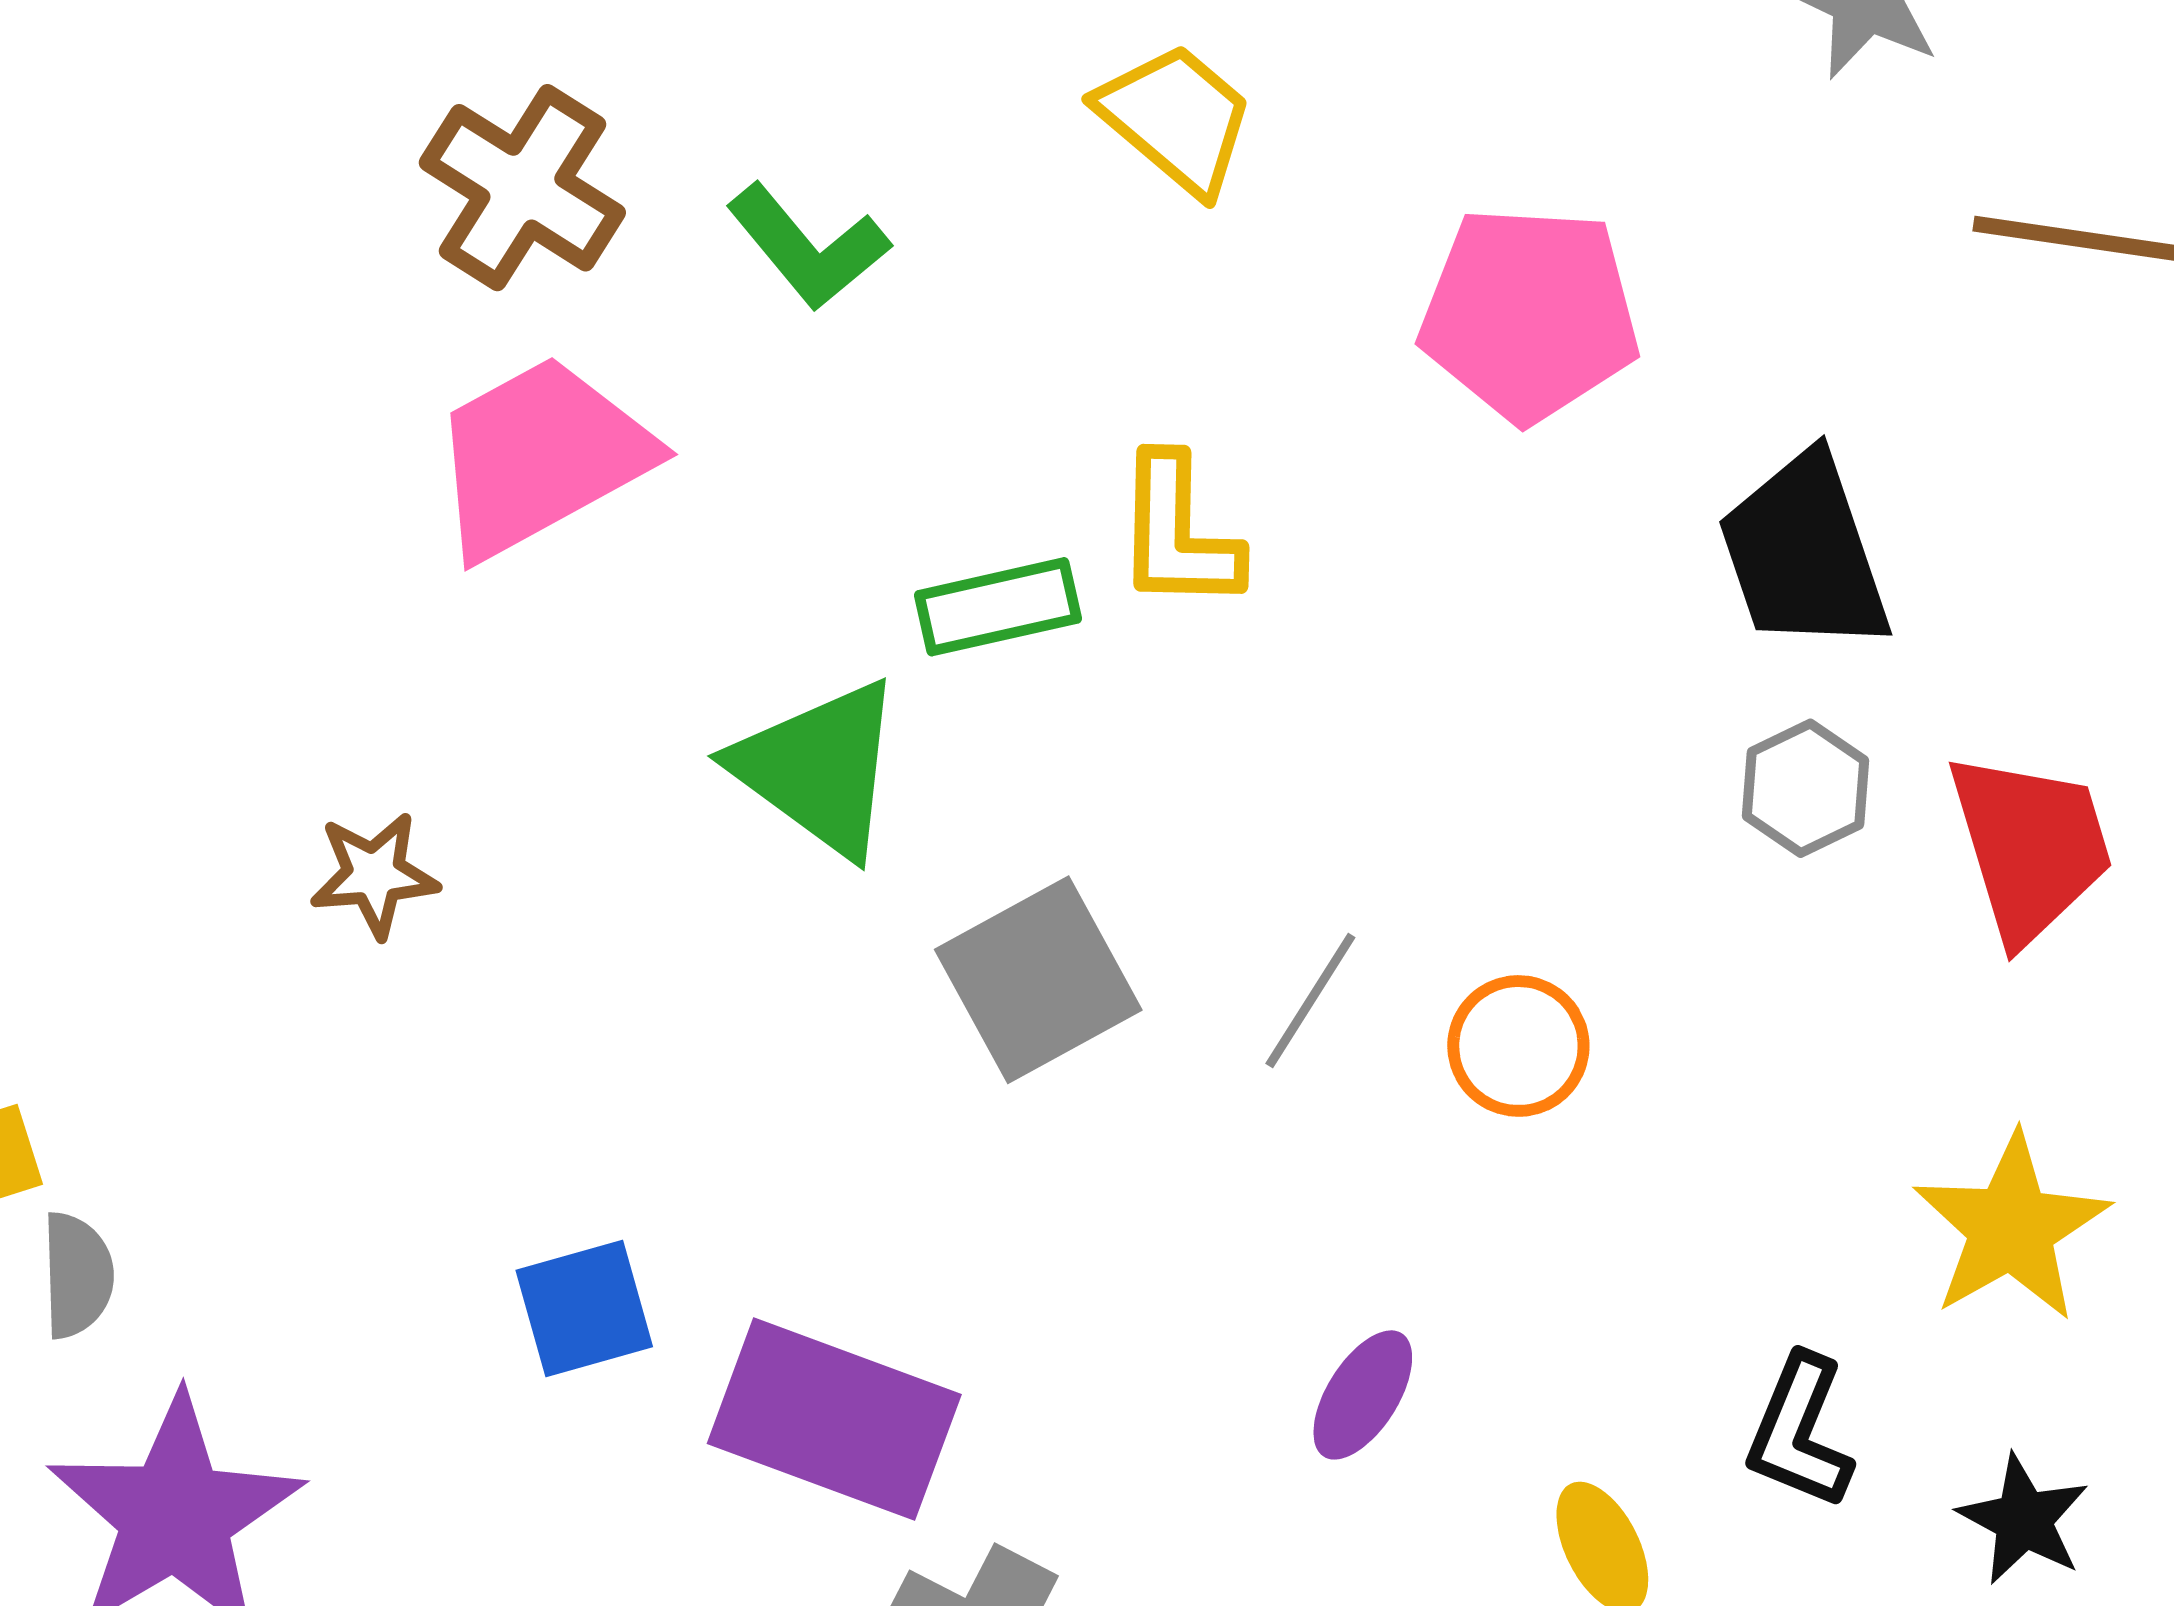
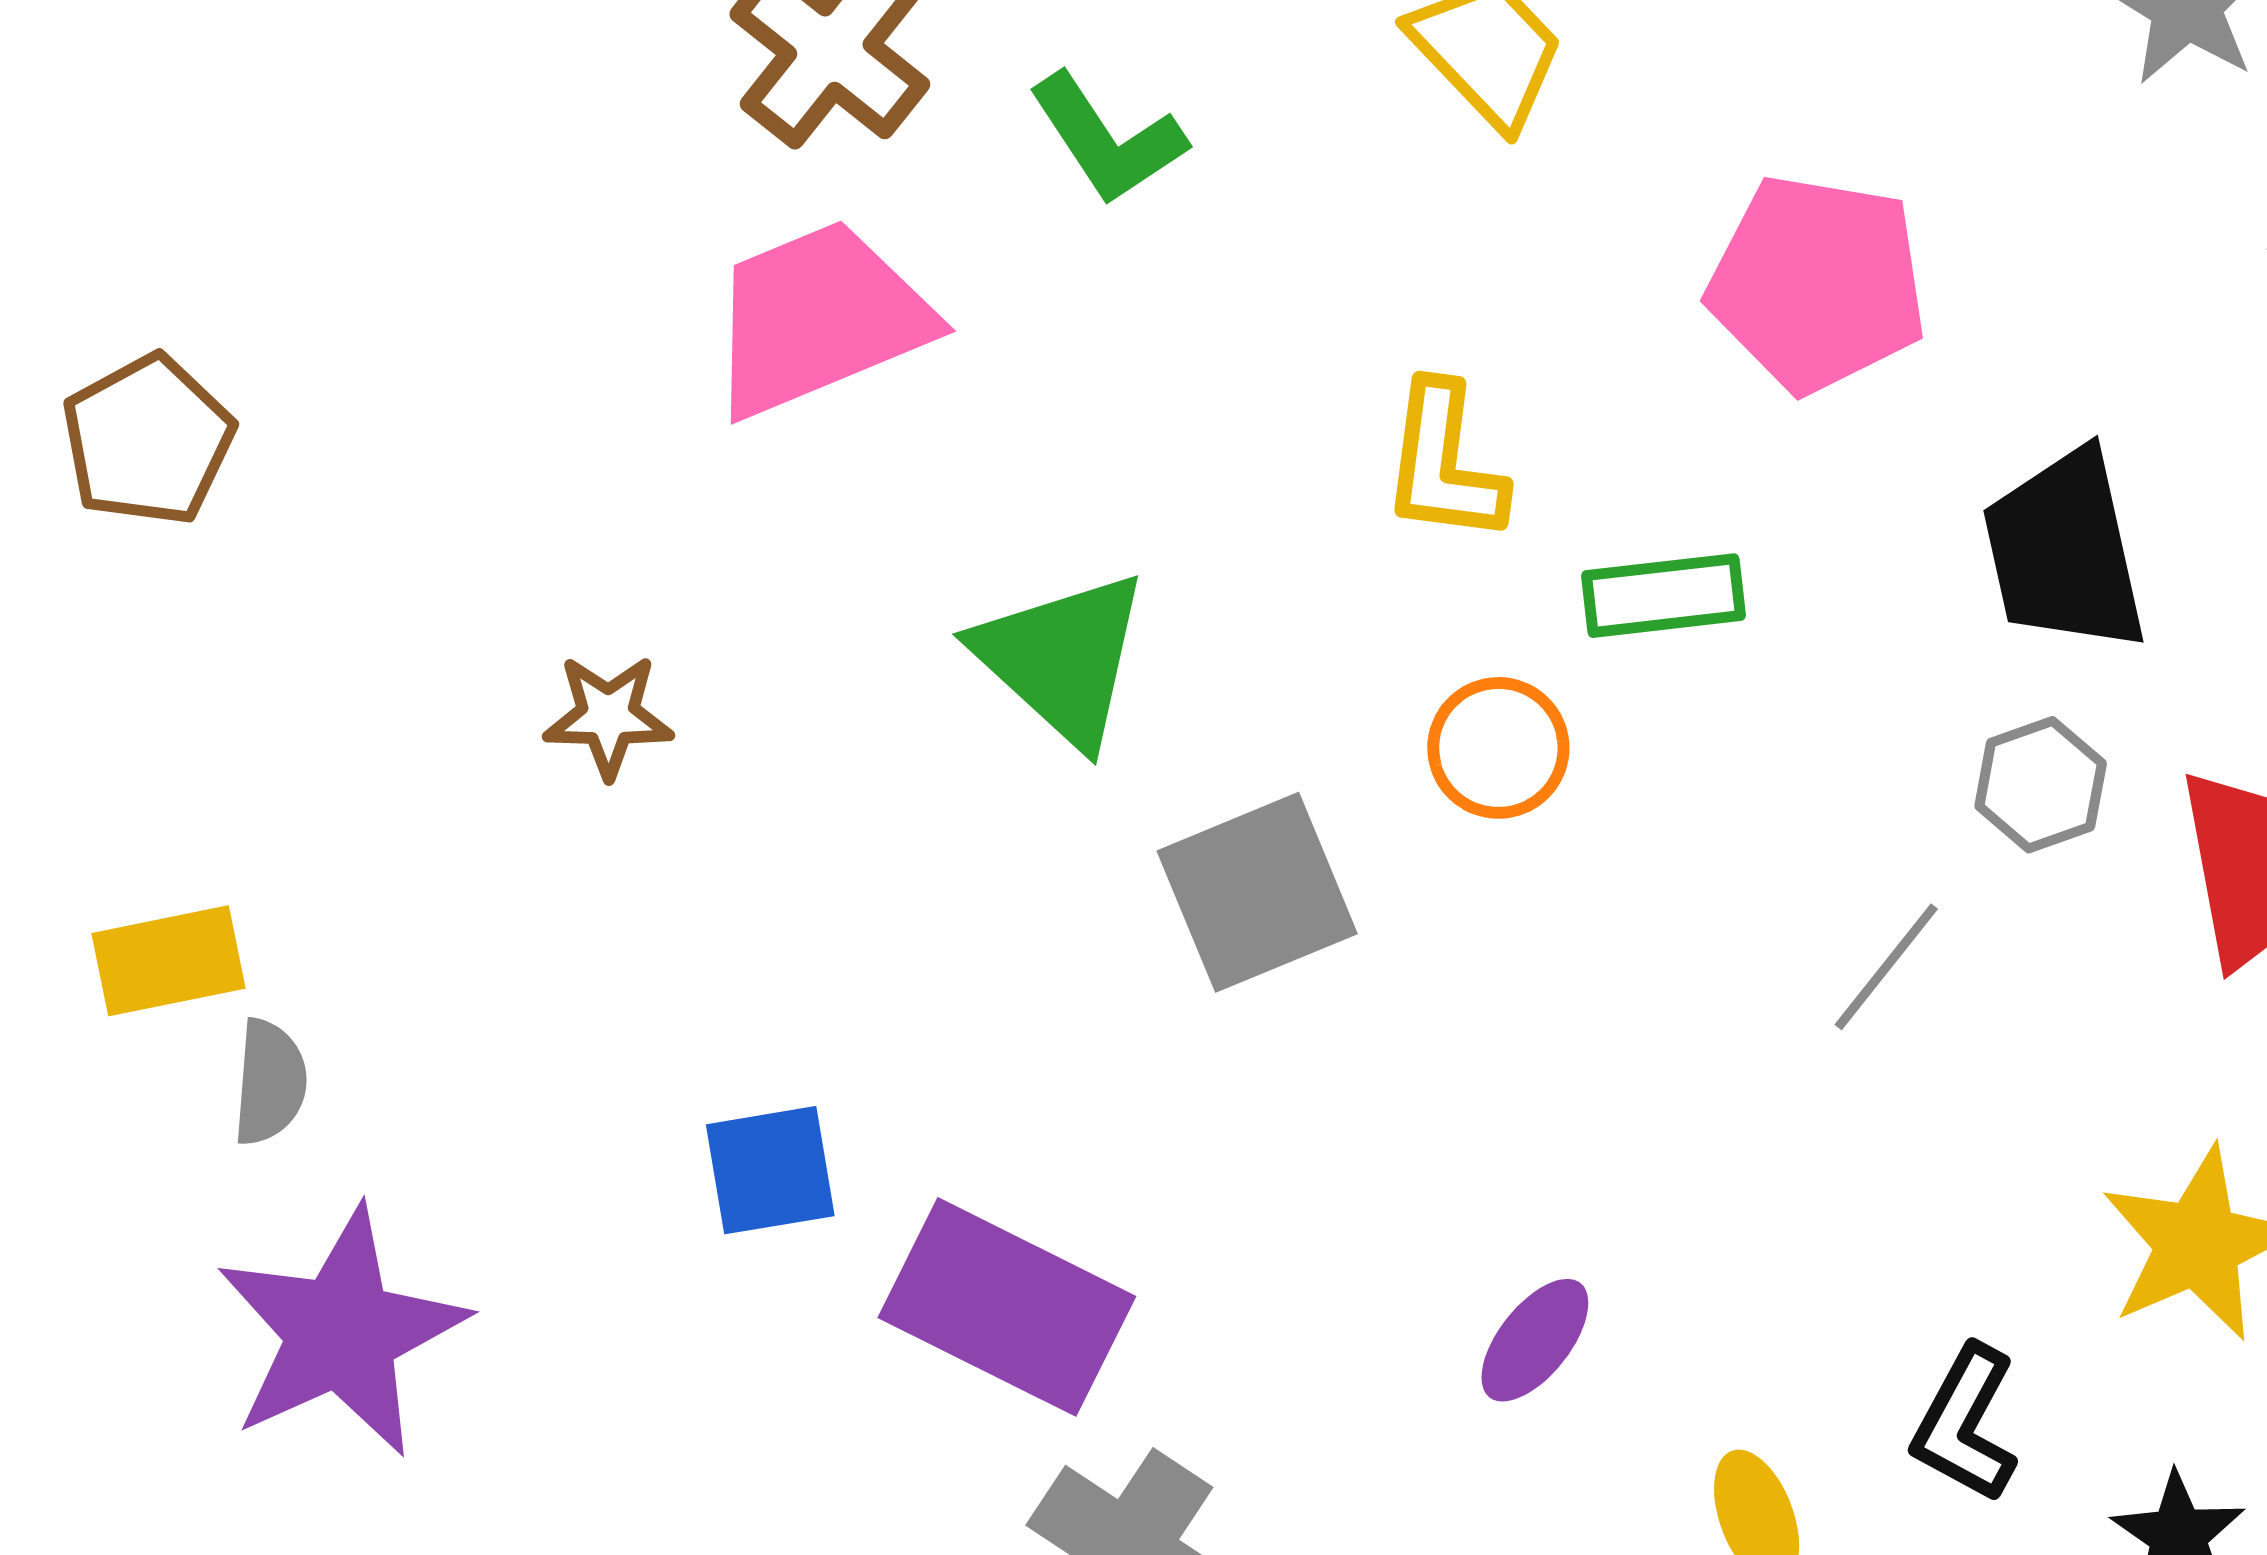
green rectangle: (998, 607) -> (1663, 596), moved
gray line: (1310, 1000) -> (1886, 967), moved
orange circle: (1518, 1046) -> (1498, 748), moved

